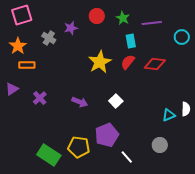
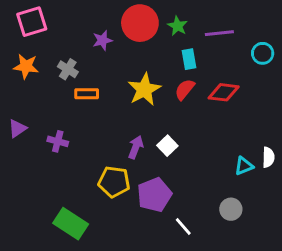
red circle: (97, 16) -> (140, 23), size x1.6
gray cross: (49, 38) -> (68, 69), moved
orange star: (18, 46) -> (26, 66), turned -30
orange rectangle: (27, 65) -> (87, 94), moved
purple cross: (40, 98) -> (58, 141), turned -32
purple arrow: (80, 102) -> (136, 147), moved, turned -91
yellow pentagon: (79, 147) -> (114, 182), moved

